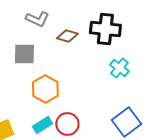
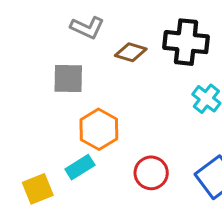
red circle: (67, 124) -> (151, 173), moved
cyan rectangle: (42, 125) -> (80, 167), moved

